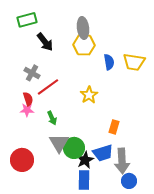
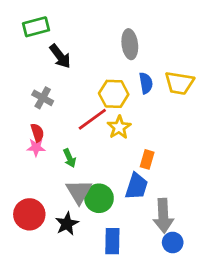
gray ellipse: (83, 28) -> (130, 44), moved
yellow hexagon: (84, 45) -> (114, 94), moved
red line: (48, 87) -> (92, 119), moved
orange rectangle: (114, 127) -> (147, 159), moved
blue trapezoid: (103, 153) -> (136, 186), moved, turned -55
black star: (85, 160) -> (67, 224), moved

